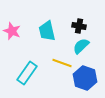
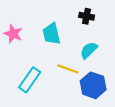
black cross: (79, 26) -> (87, 16), moved

